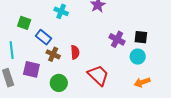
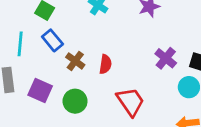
blue rectangle: (43, 37) -> (52, 40), moved
purple square: (31, 69) -> (40, 90), moved

